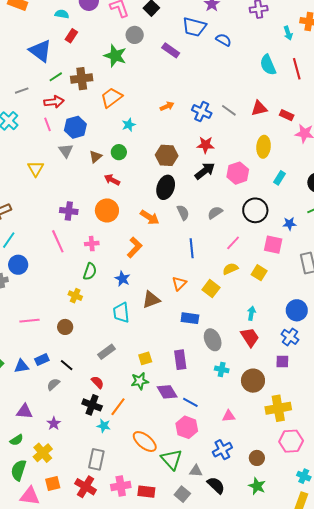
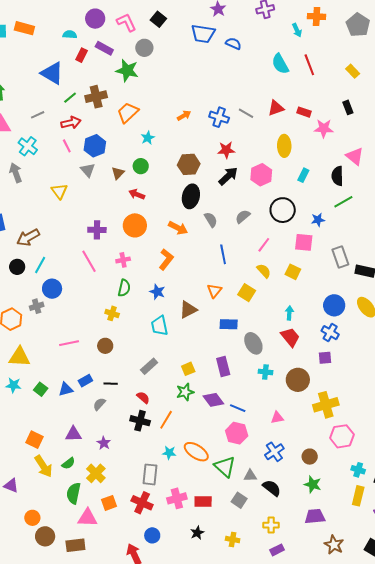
purple rectangle: (171, 50) -> (104, 48), moved
yellow semicircle: (230, 269) -> (264, 271), turned 77
black line: (67, 365) -> (111, 384), turned -32
cyan star: (104, 426) -> (169, 453), moved

